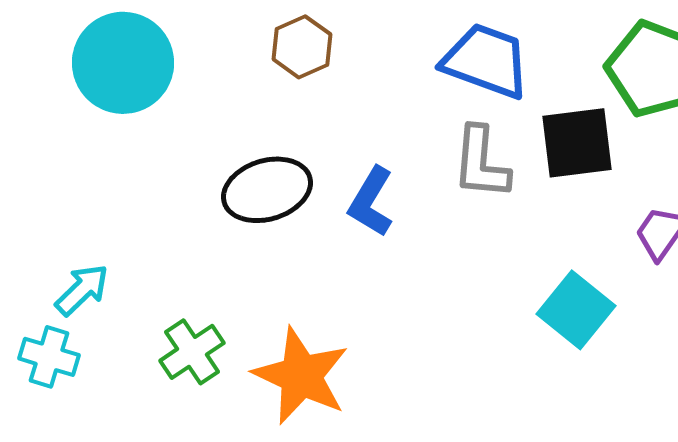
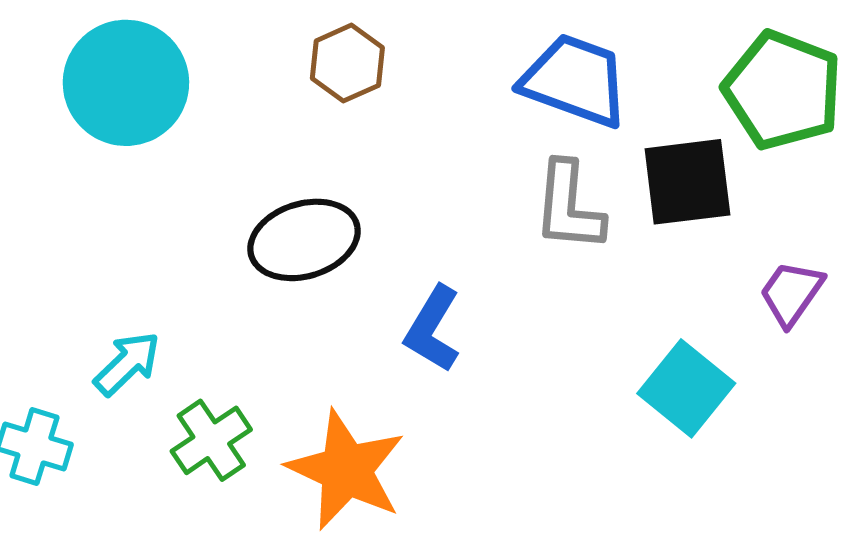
blue L-shape: (371, 202) -> (433, 329), moved
cyan arrow: (82, 290) -> (127, 364), moved

